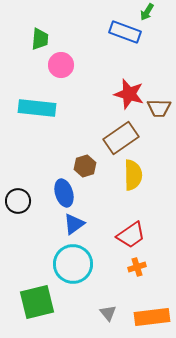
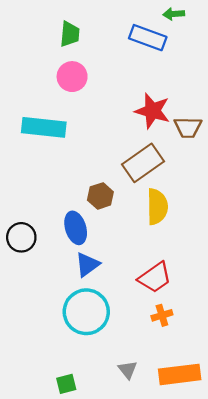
green arrow: (147, 12) -> (174, 14), turned 54
green trapezoid: (40, 39) -> (70, 34), moved
green square: (37, 302) -> (66, 384), moved, size x0.5

